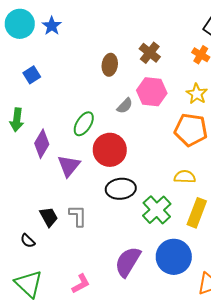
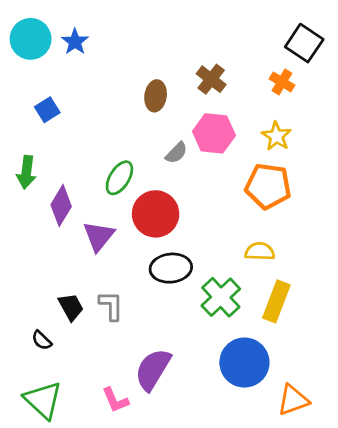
purple semicircle: (128, 262) -> (153, 369), moved
pink L-shape: (81, 284) -> (115, 400), turned 95

